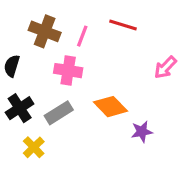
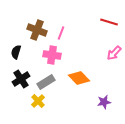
red line: (123, 25) -> (109, 22), moved
purple star: (142, 132) -> (104, 102), moved
yellow cross: (34, 147) -> (38, 101), moved

